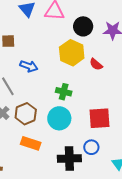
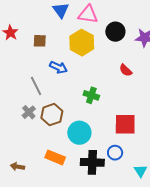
yellow hexagon: (72, 53) -> (82, 43), moved
cyan circle: (59, 118) -> (79, 133), moved
orange rectangle: (31, 143) -> (55, 157), moved

